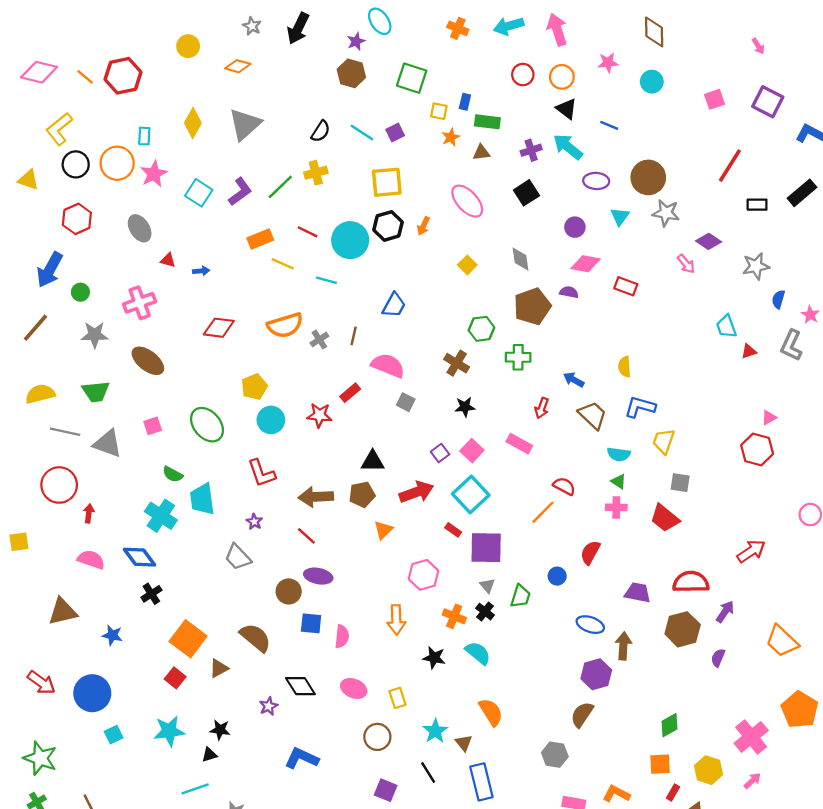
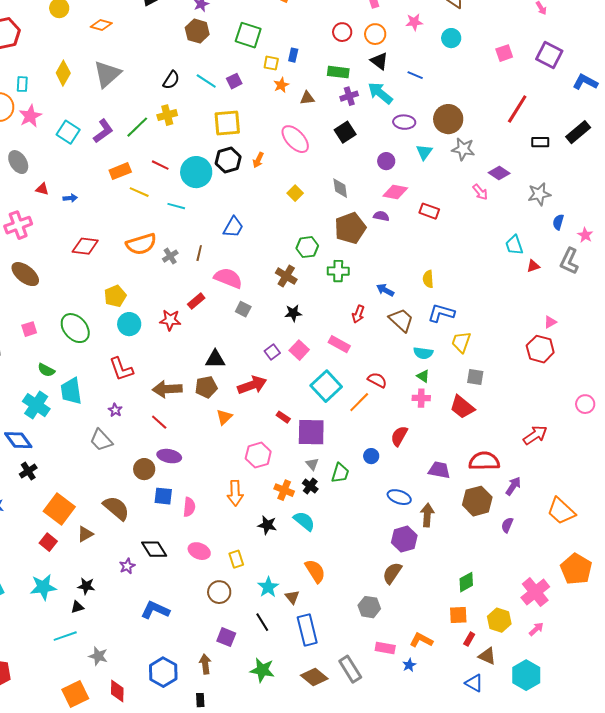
green rectangle: (487, 122) -> (338, 72), moved
cyan square: (471, 494) -> (326, 386), moved

